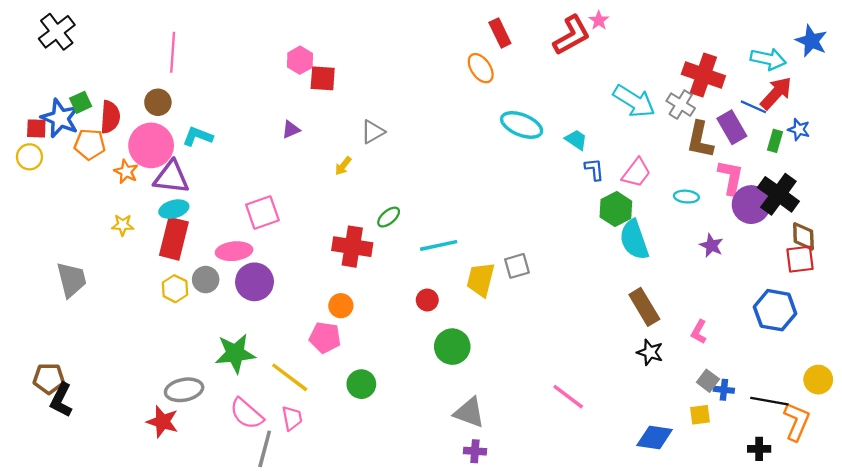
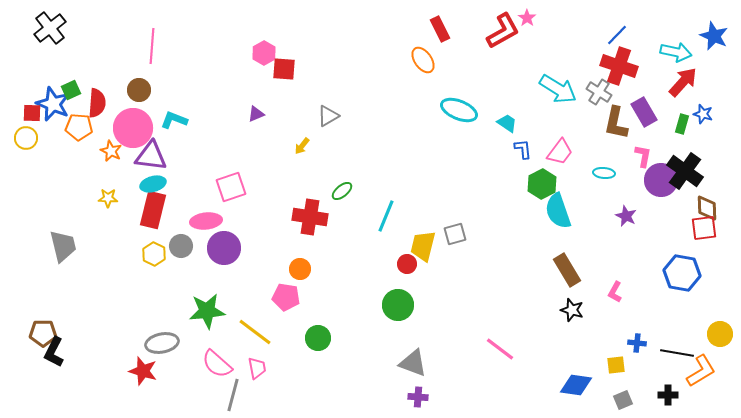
blue line: (753, 107) -> (617, 35), moved, turned -70
pink L-shape: (731, 177) -> (643, 156), size x0.7
cyan line: (439, 245) -> (386, 216), turned -56
red circle: (427, 300) -> (407, 264), moved
gray square: (708, 381) -> (623, 400), moved, turned 30
orange L-shape: (797, 422) -> (701, 371), turned 36

